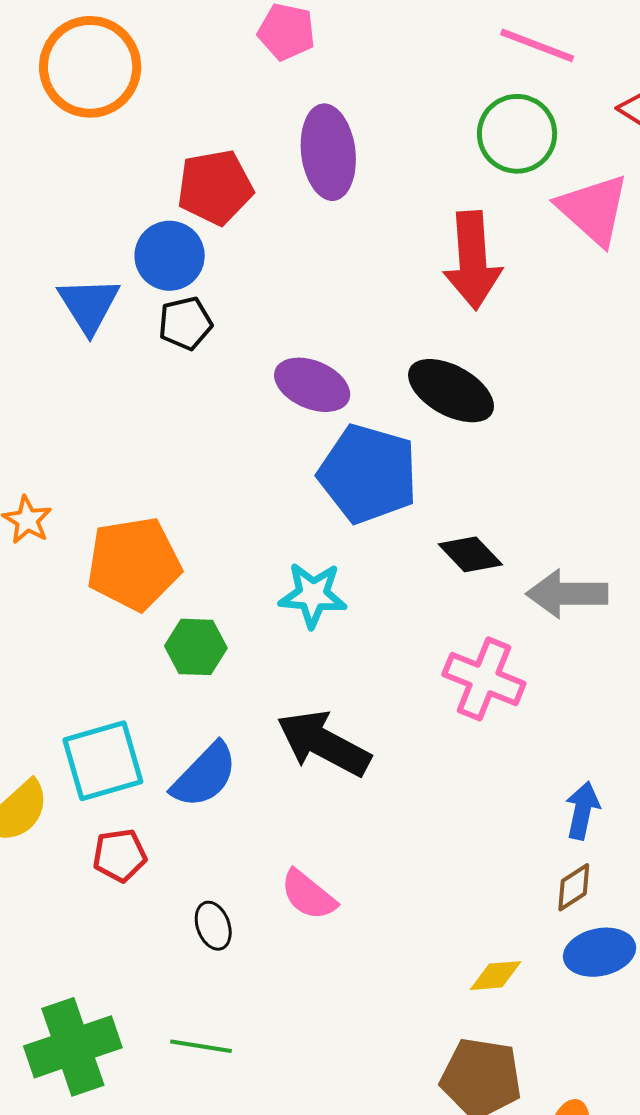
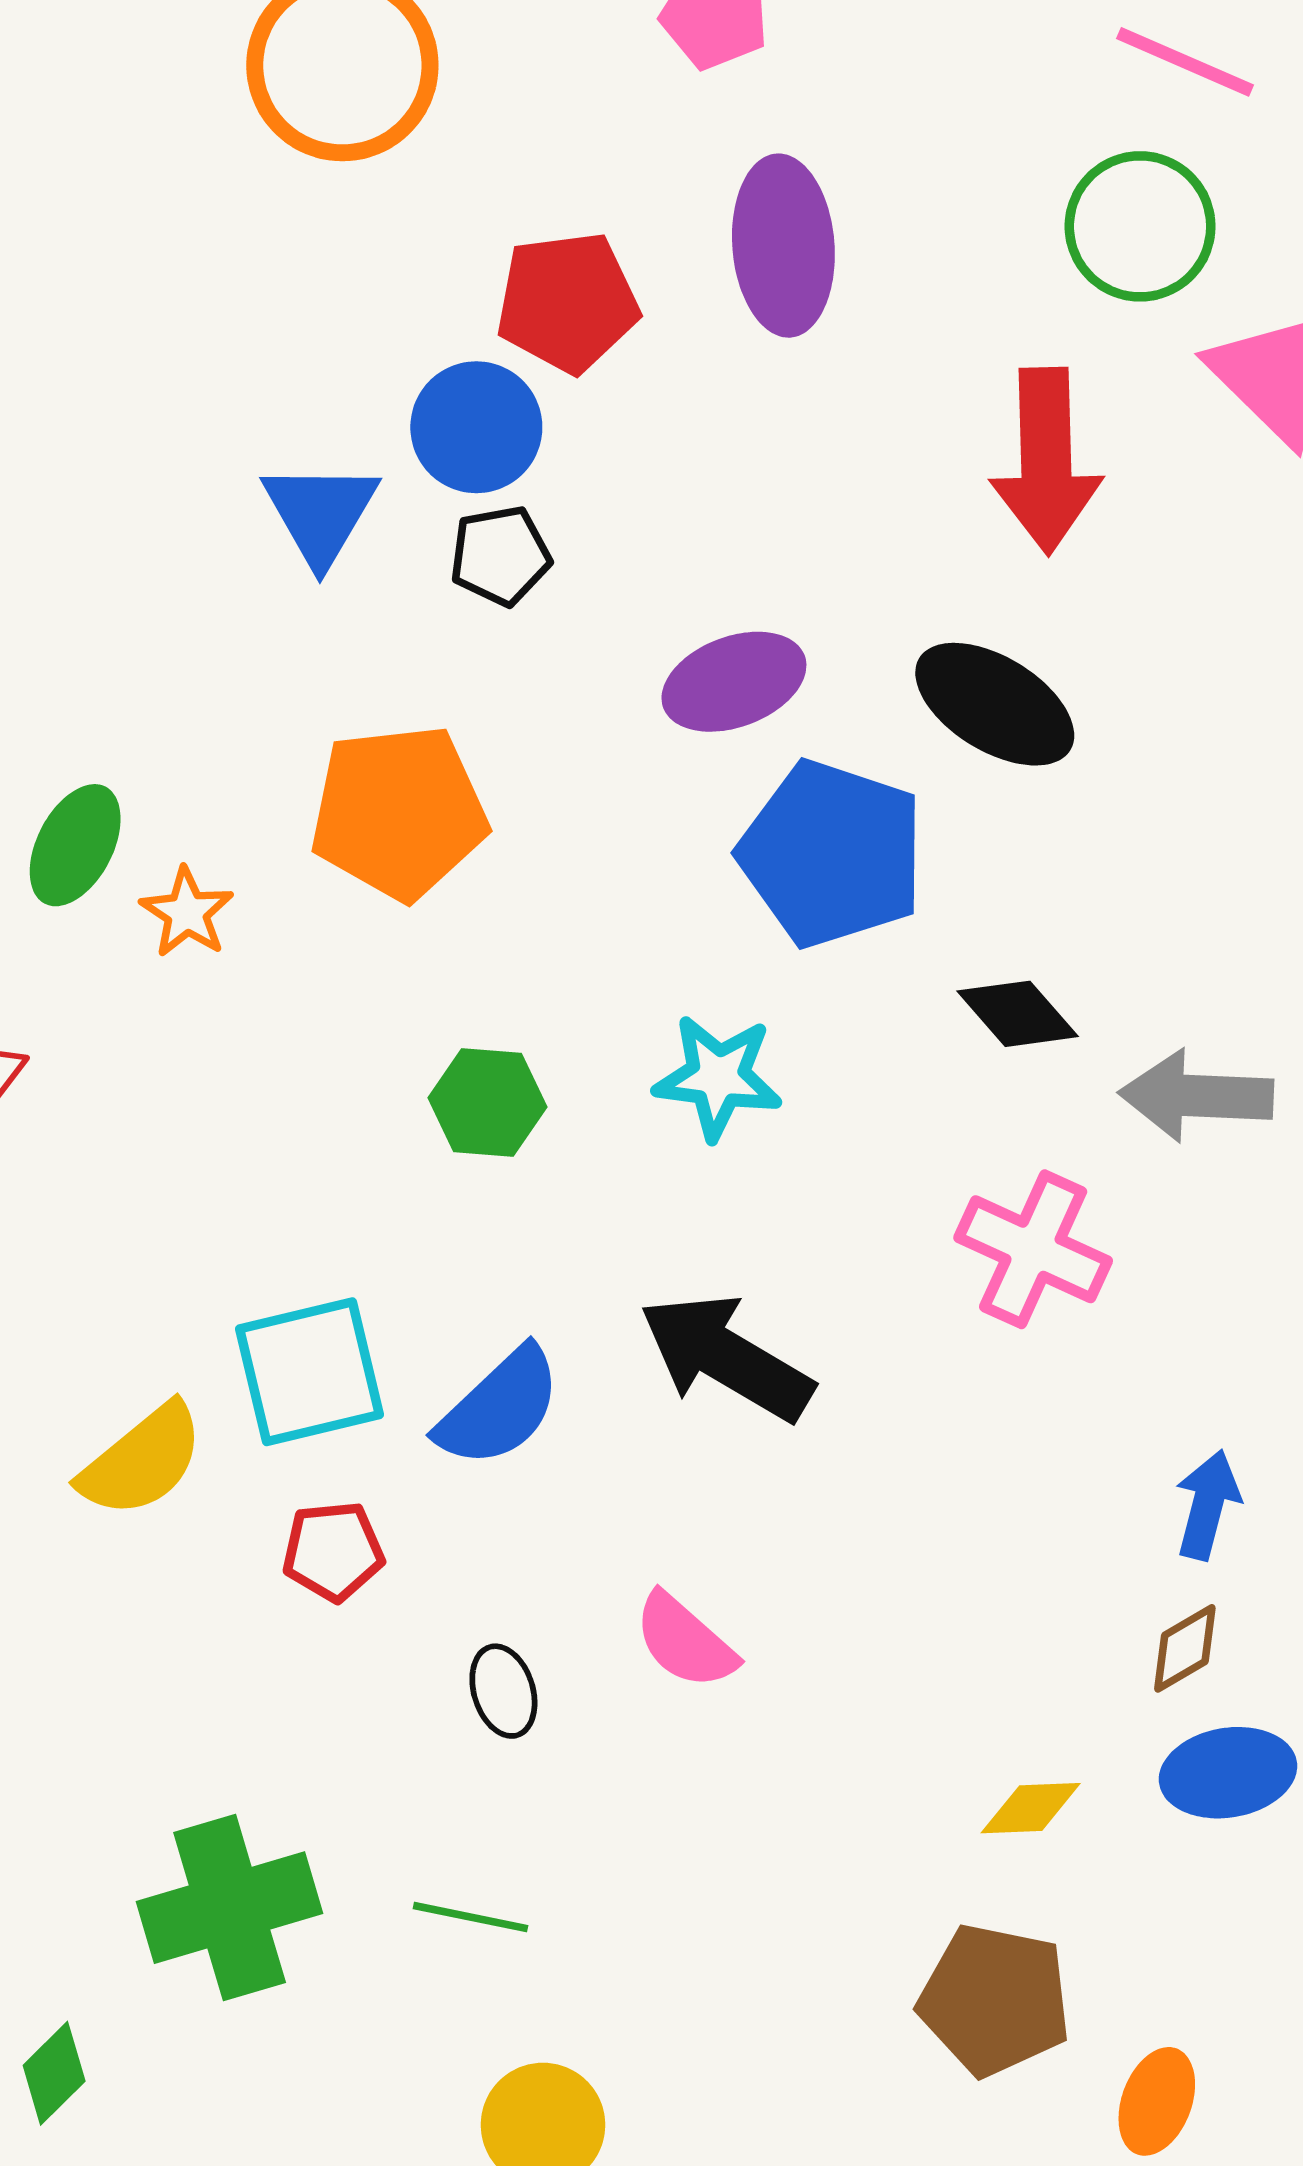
purple ellipse: (312, 385) -> (734, 682), turned -46
orange pentagon: (134, 564) -> (399, 812), moved
green hexagon: (196, 647) -> (487, 1102), moved

